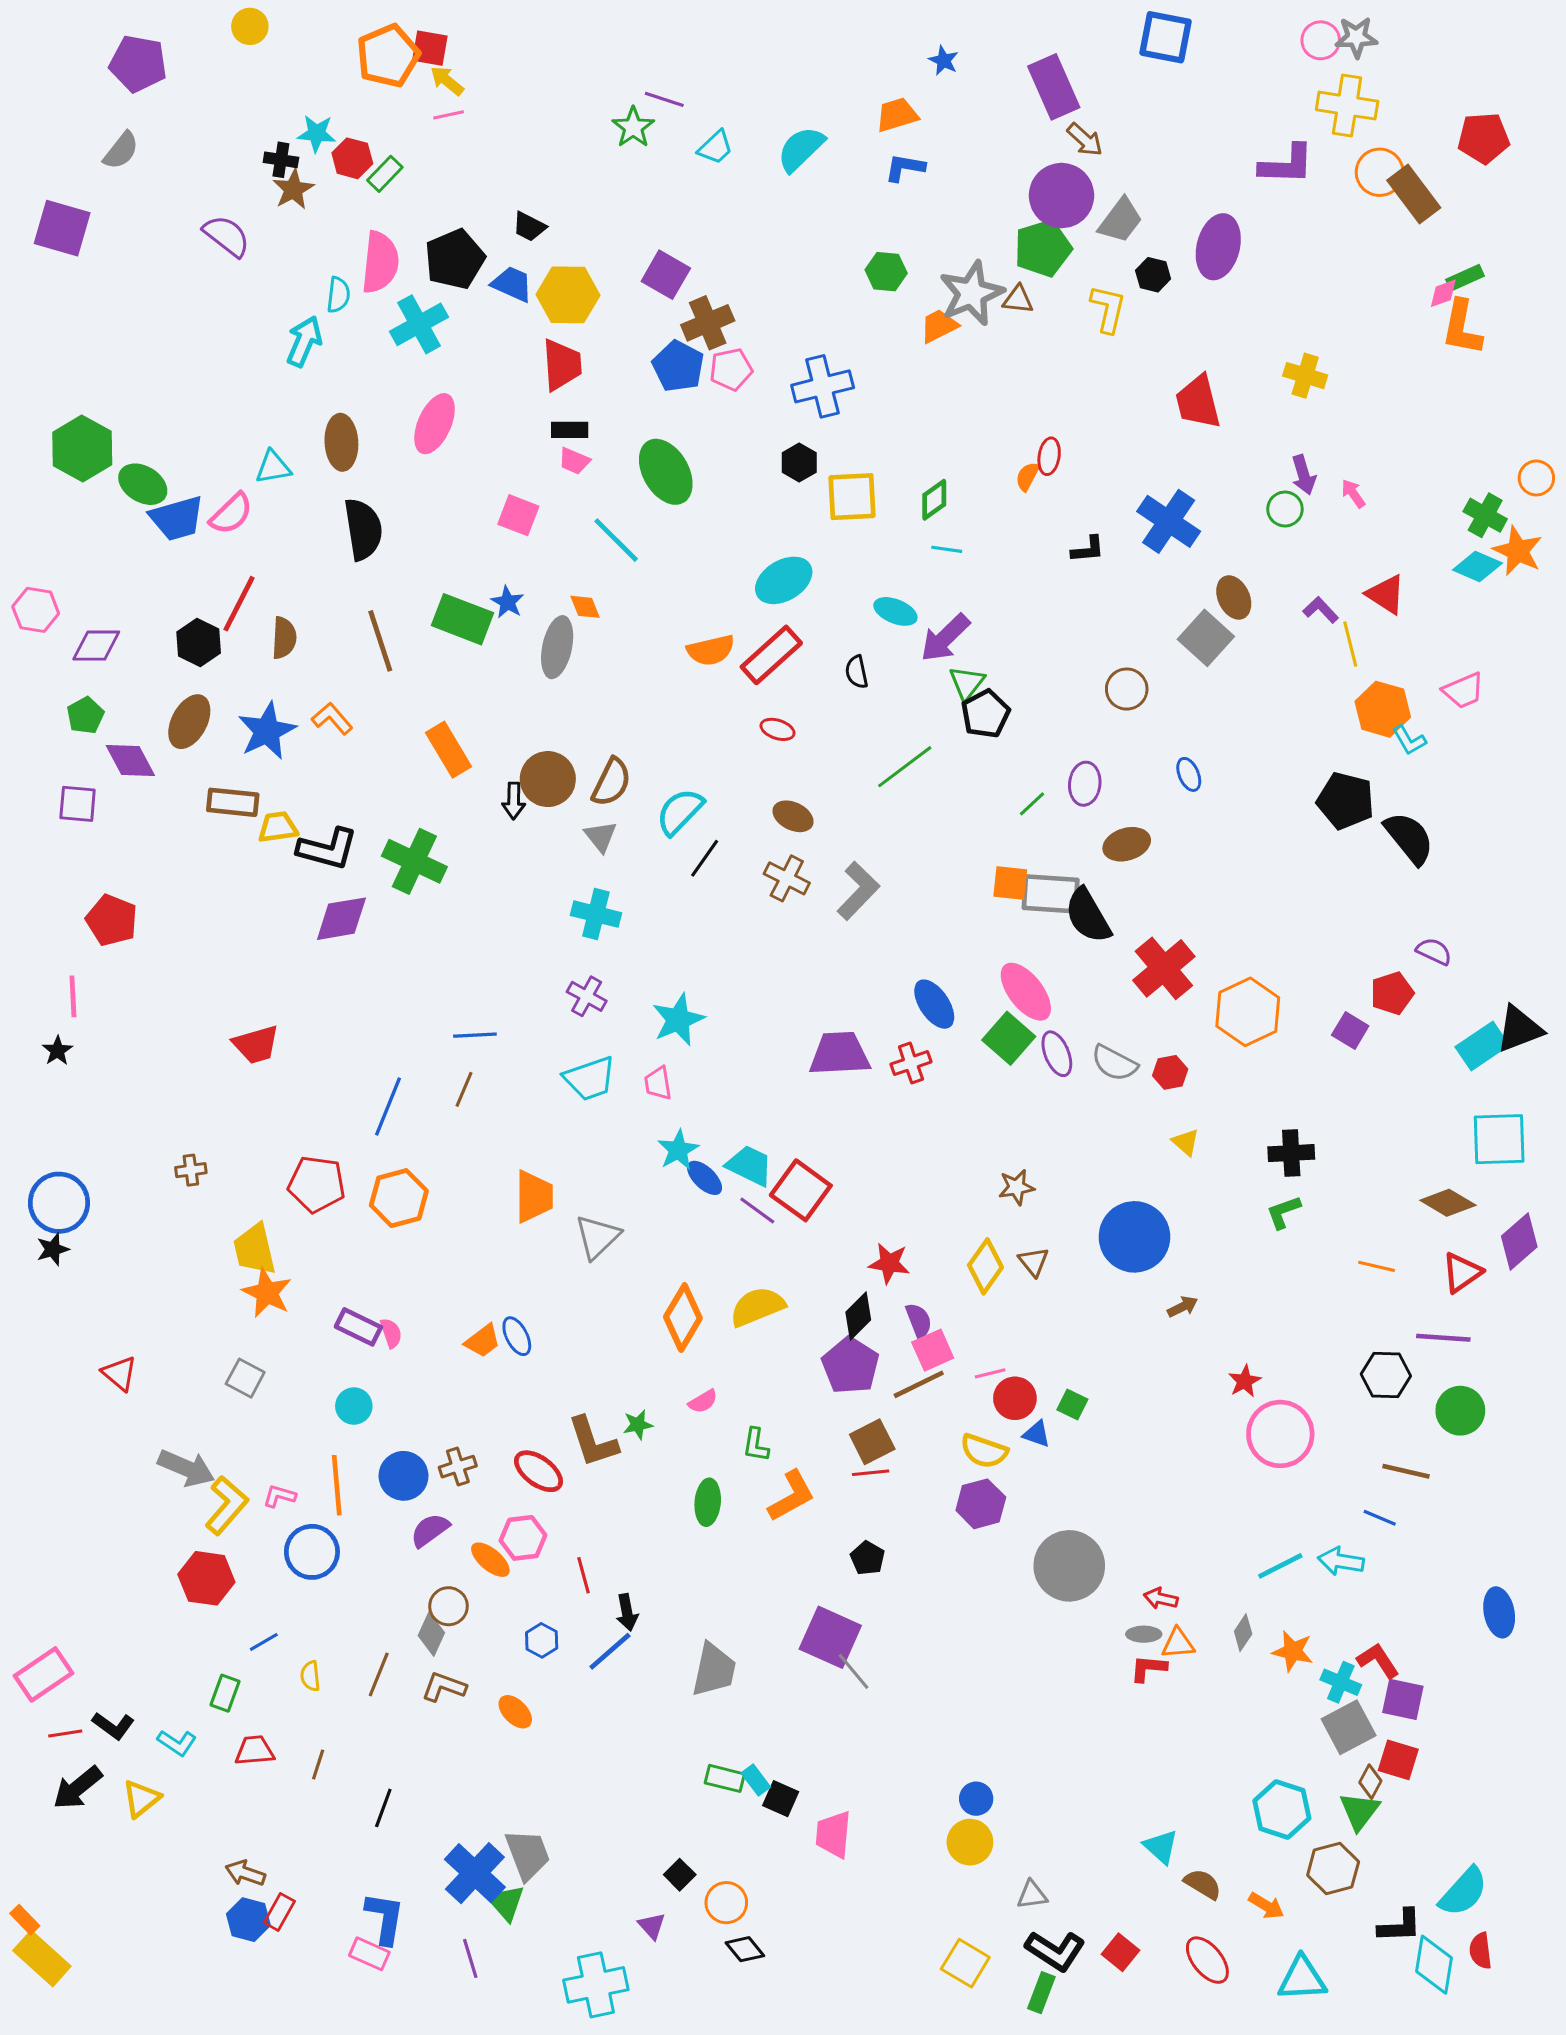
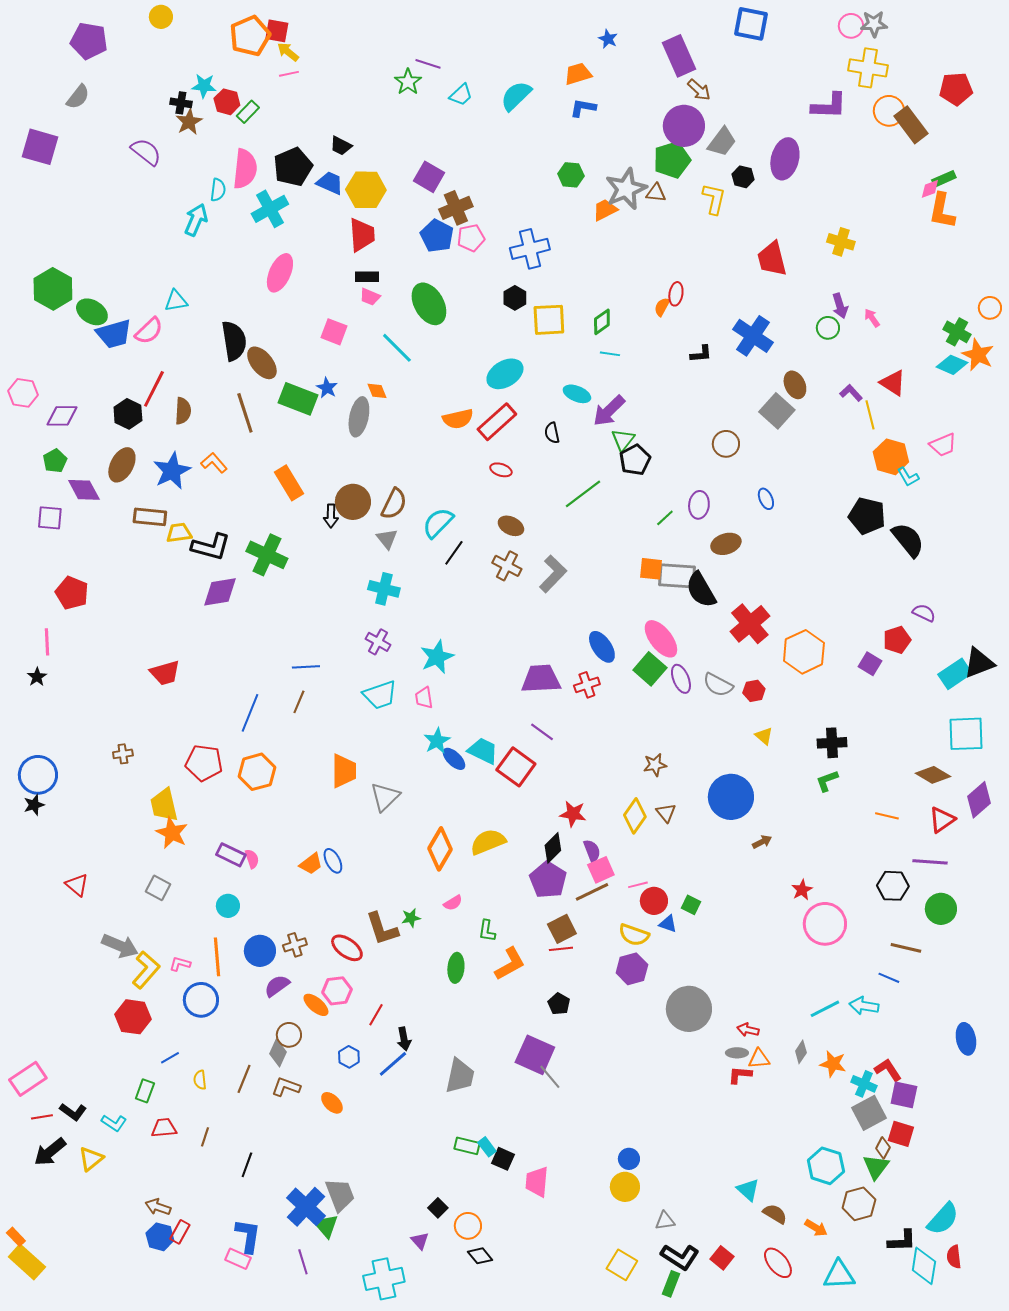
brown ellipse: (341, 442) -> (262, 363), moved, turned -36
purple line: (757, 1210) -> (542, 732), moved
red line: (584, 1575) -> (376, 1015), turned 45

